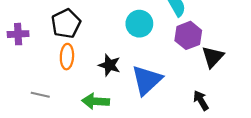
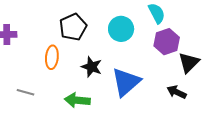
black pentagon: (66, 24) -> (73, 27), moved
black arrow: (201, 100) -> (177, 92), moved, turned -36

